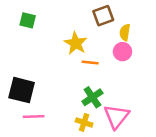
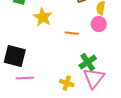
yellow star: (76, 43) -> (43, 17), moved
green cross: (92, 97) -> (88, 62), moved

